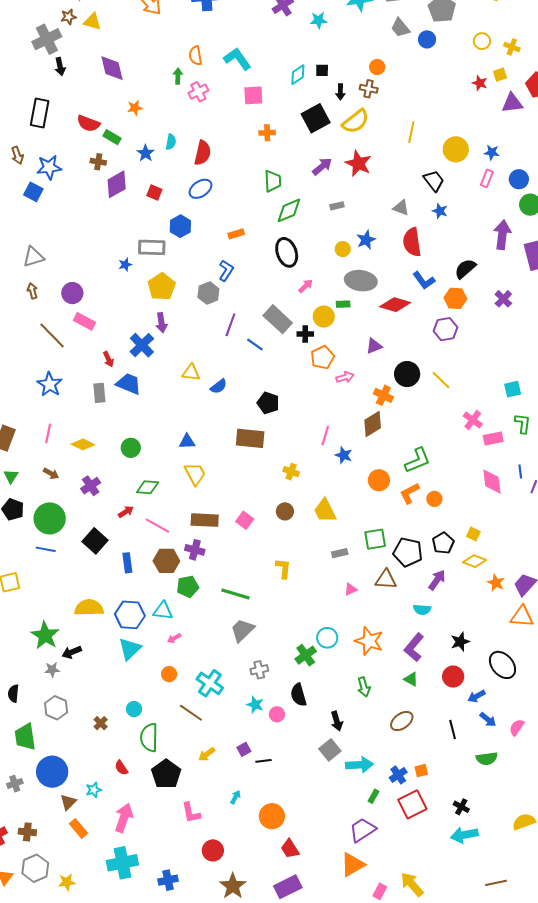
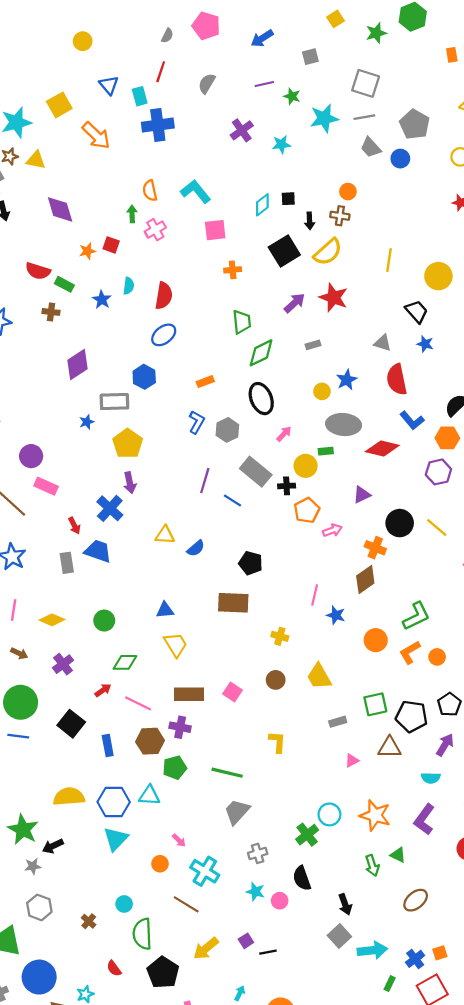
purple diamond: (117, 184) -> (77, 365), moved
red square: (154, 192) -> (111, 245), moved
gray hexagon: (208, 293) -> (227, 430), moved
pink arrow: (174, 638) -> (179, 840), moved, turned -104
green triangle: (411, 679) -> (398, 855), moved
yellow arrow: (207, 754) -> (206, 948), size x1.4

